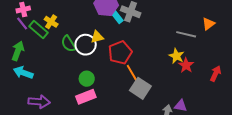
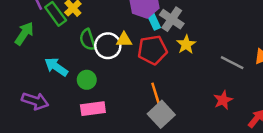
red pentagon: (120, 52) -> (152, 50), moved
yellow star: (176, 56) -> (186, 44), moved
cyan arrow: (23, 73) -> (56, 67), moved
green circle: (87, 79) -> (87, 80), moved

